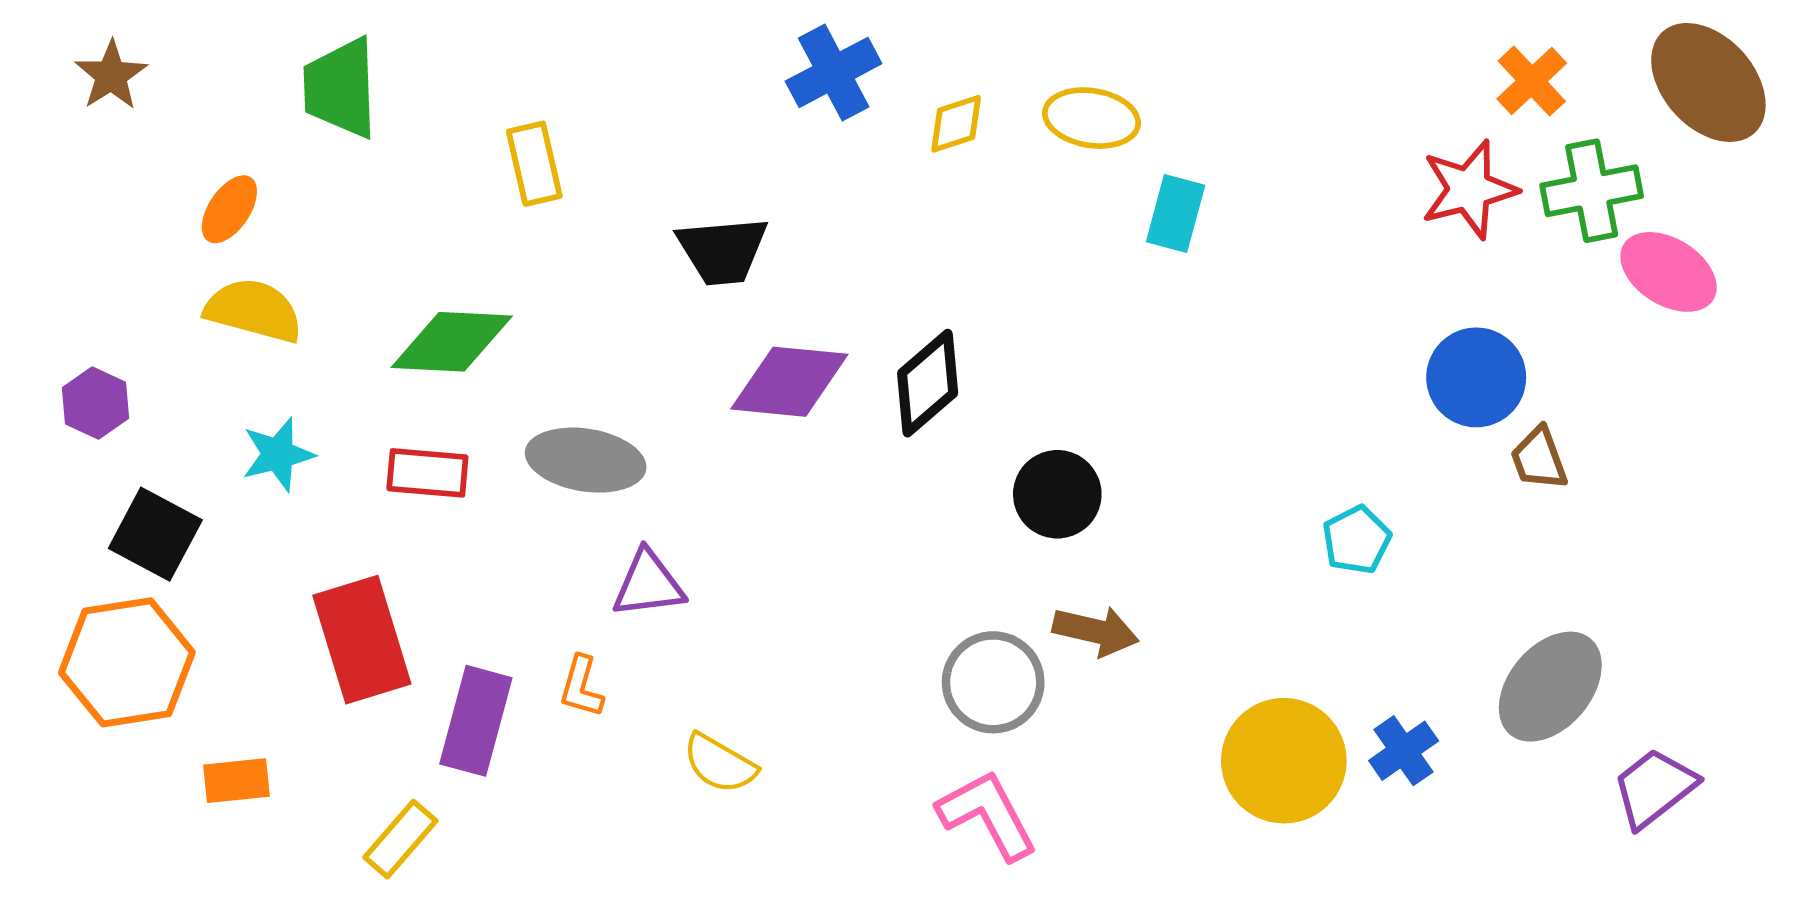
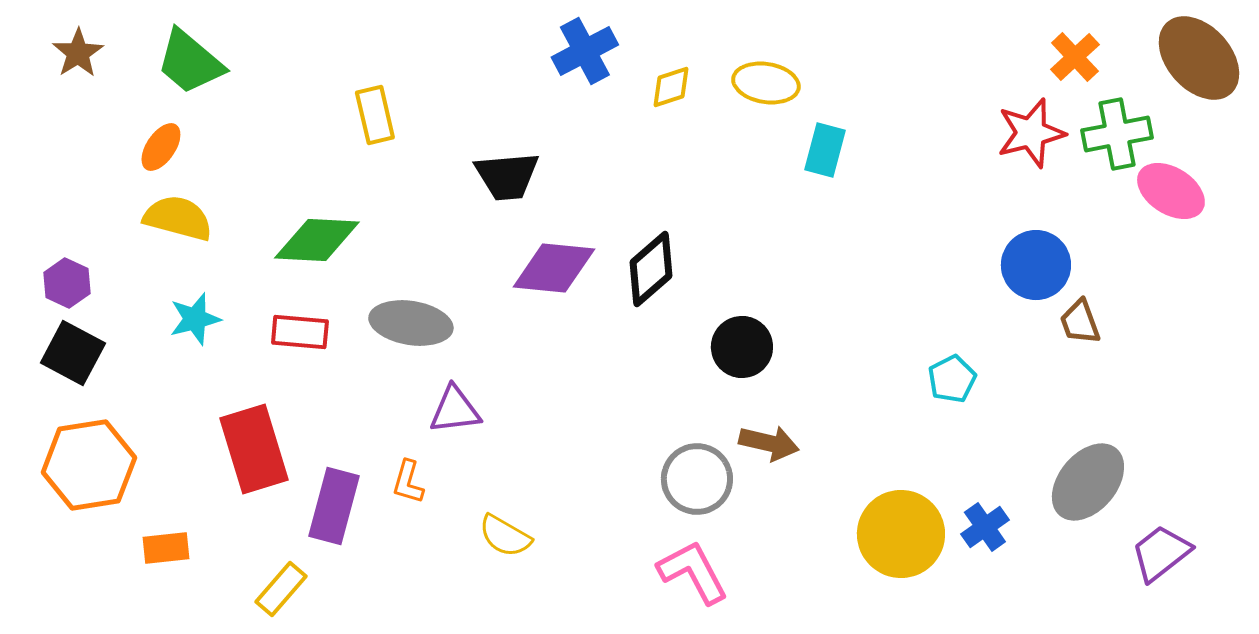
green trapezoid: (341, 88) -> (190, 62), moved, turned -48
black square: (155, 534) -> (73, 353), moved

